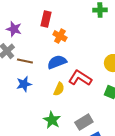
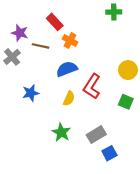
red rectangle: (46, 19) -> (55, 22), turned -56
brown line: (25, 61) -> (40, 46), moved
red L-shape: (80, 78) -> (92, 86), turned -90

